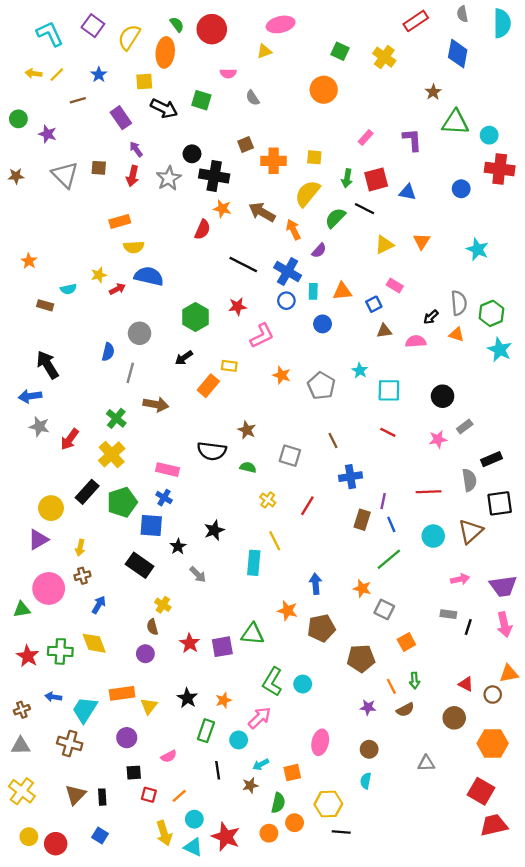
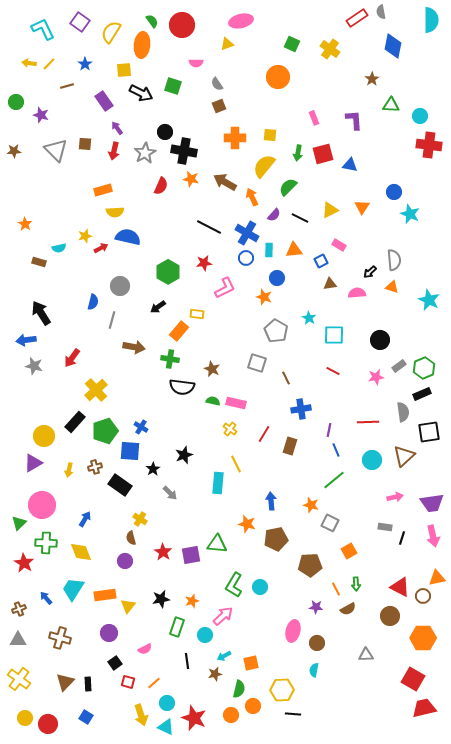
gray semicircle: (462, 14) -> (381, 12), moved
green triangle: (455, 122) -> (391, 105), size x0.7
pink rectangle: (366, 138) -> (314, 118), turned -64
brown square: (246, 144) -> (219, 106), moved
blue circle: (461, 189) -> (394, 192), moved
black line: (364, 209) -> (300, 218), moved
red semicircle: (202, 230) -> (161, 186), moved
green hexagon: (491, 313) -> (424, 368), moved
orange star: (282, 375) -> (264, 297), moved
green cross: (116, 418) -> (170, 359), moved, turned -30
red arrow: (70, 439) -> (72, 358), moved
gray square: (290, 456) -> (257, 363), moved
pink rectangle: (168, 470) -> (236, 403), moved
brown rectangle: (362, 520) -> (290, 446), moved
brown cross: (82, 576) -> (95, 467), moved
green triangle: (22, 609) -> (19, 523), turned -35
green cross: (60, 651) -> (46, 543), moved
red triangle: (466, 684) -> (400, 587), size x1.5
blue arrow: (53, 697) -> (46, 598), turned 40
black star: (187, 698) -> (161, 599), turned 30
cyan trapezoid: (85, 710) -> (73, 589), moved
pink ellipse: (320, 742) -> (293, 631), moved
black square: (134, 773) -> (115, 663), turned -32

